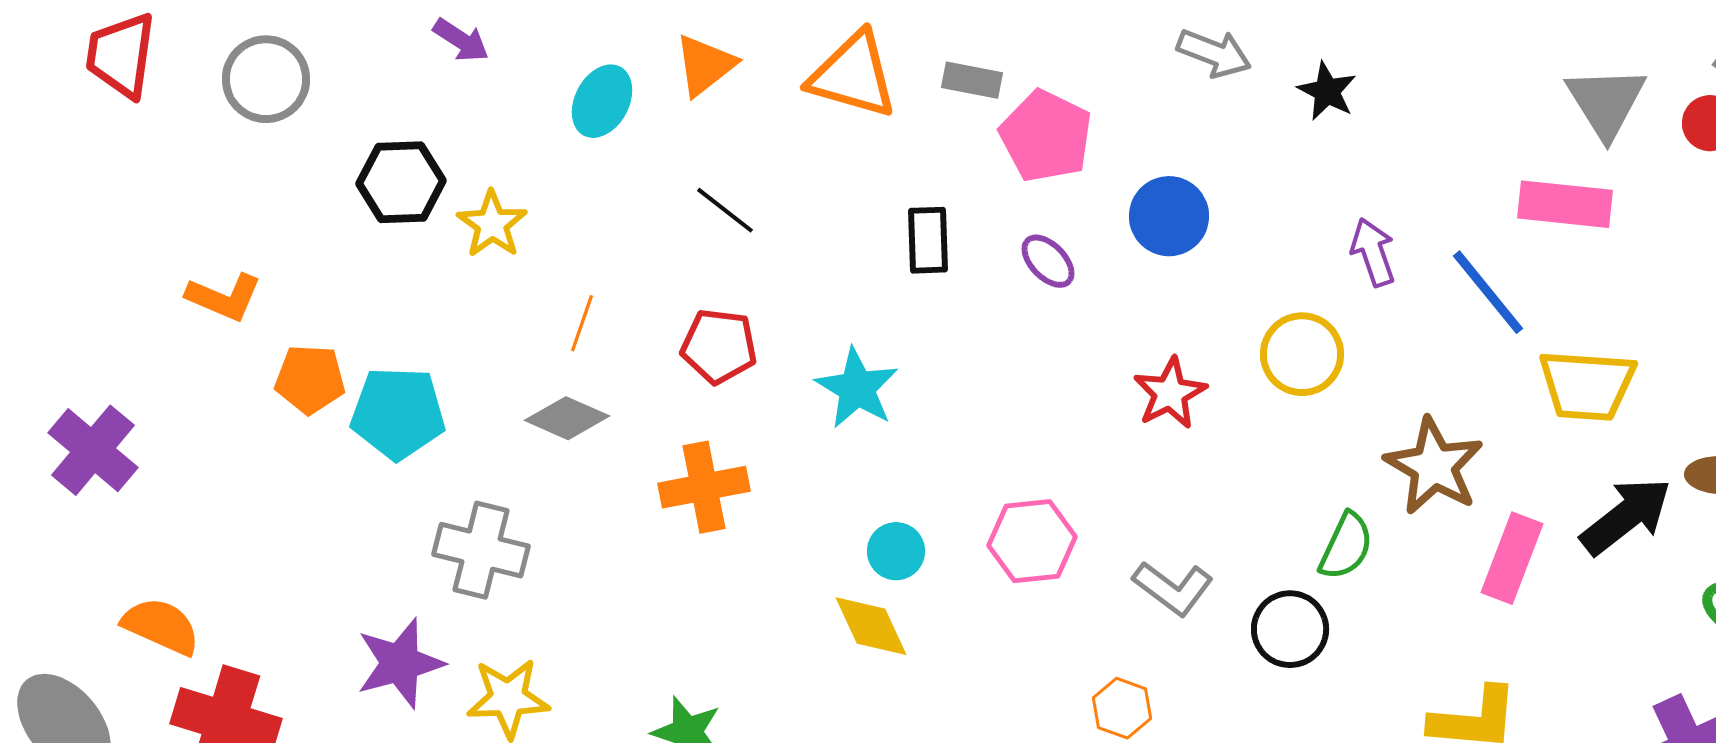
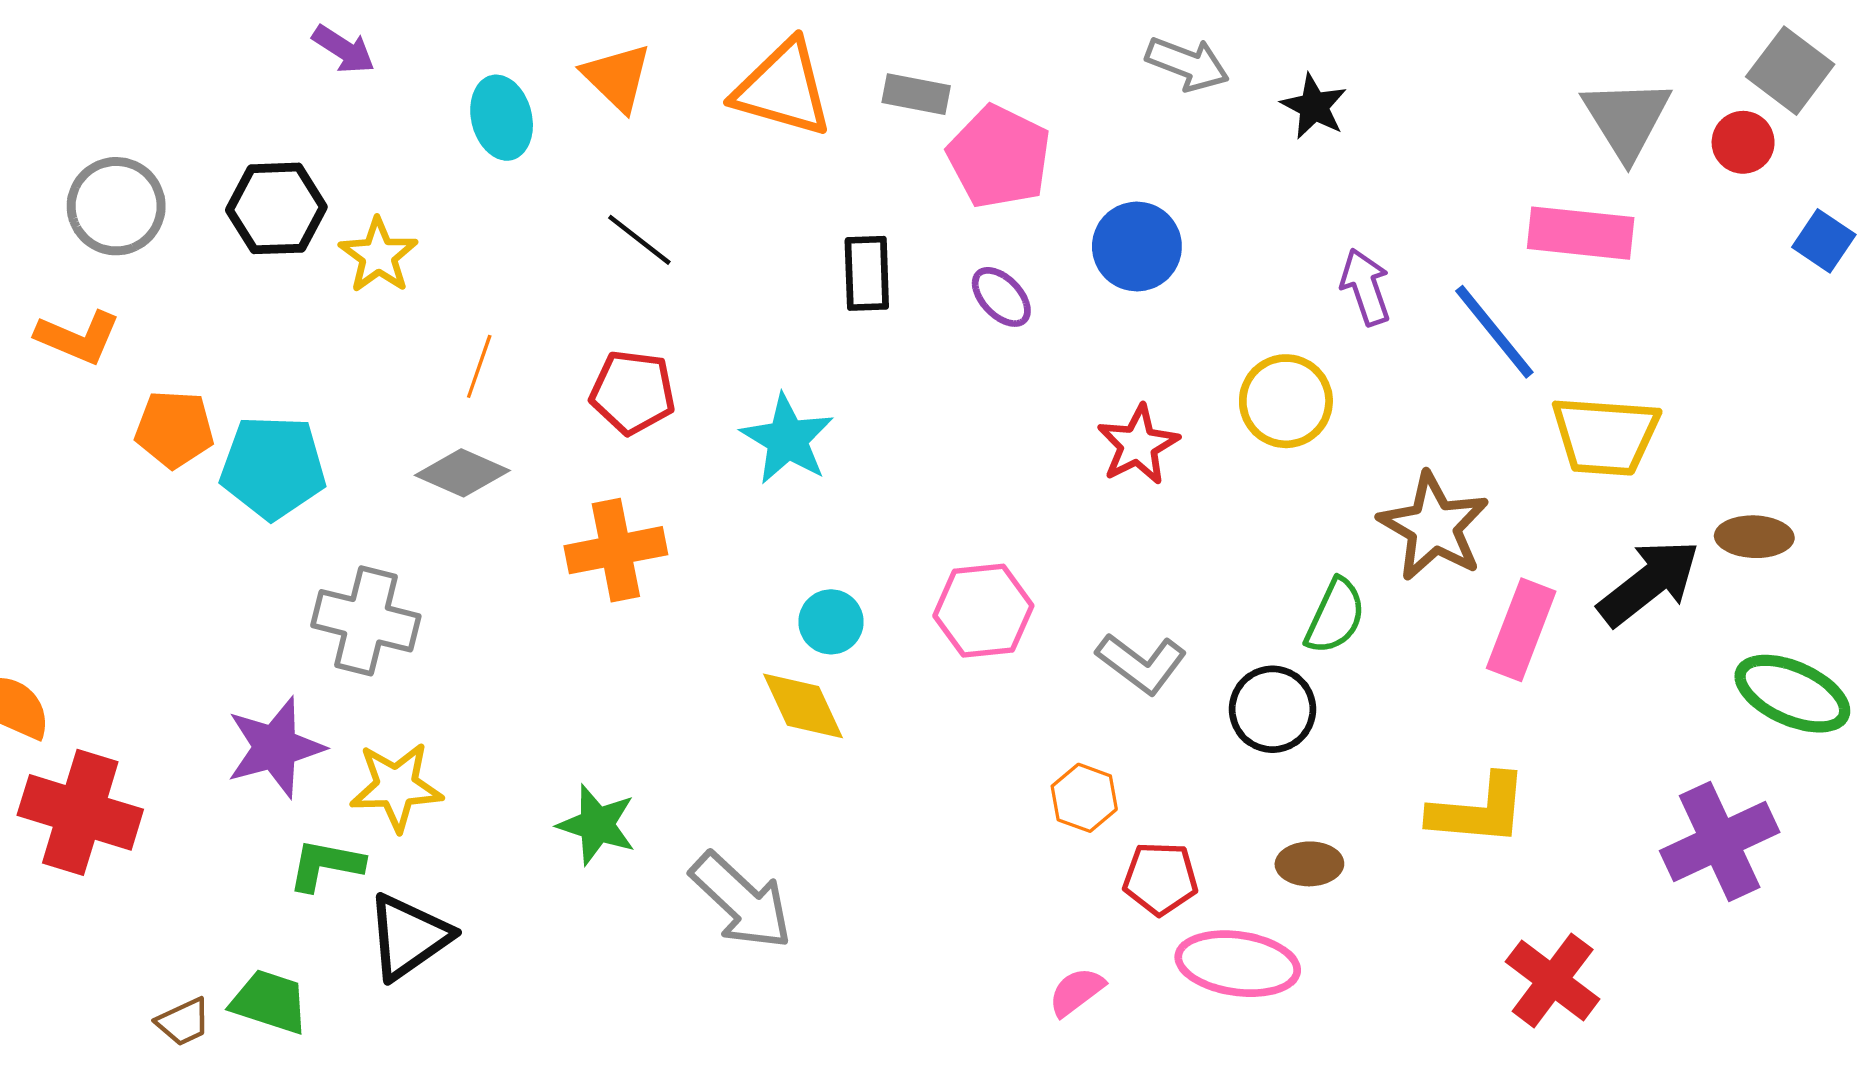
orange triangle: (705, 65) -> (617, 77), turned -38
gray circle: (266, 79) -> (116, 206), moved
cyan ellipse: (602, 101) -> (502, 118), turned -42

